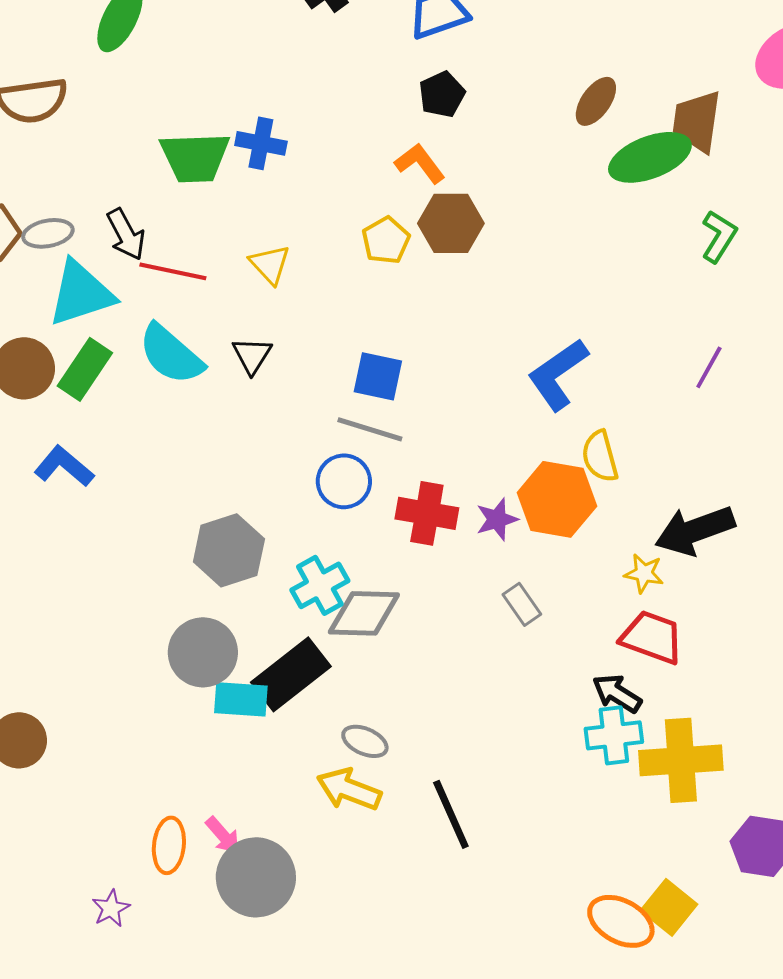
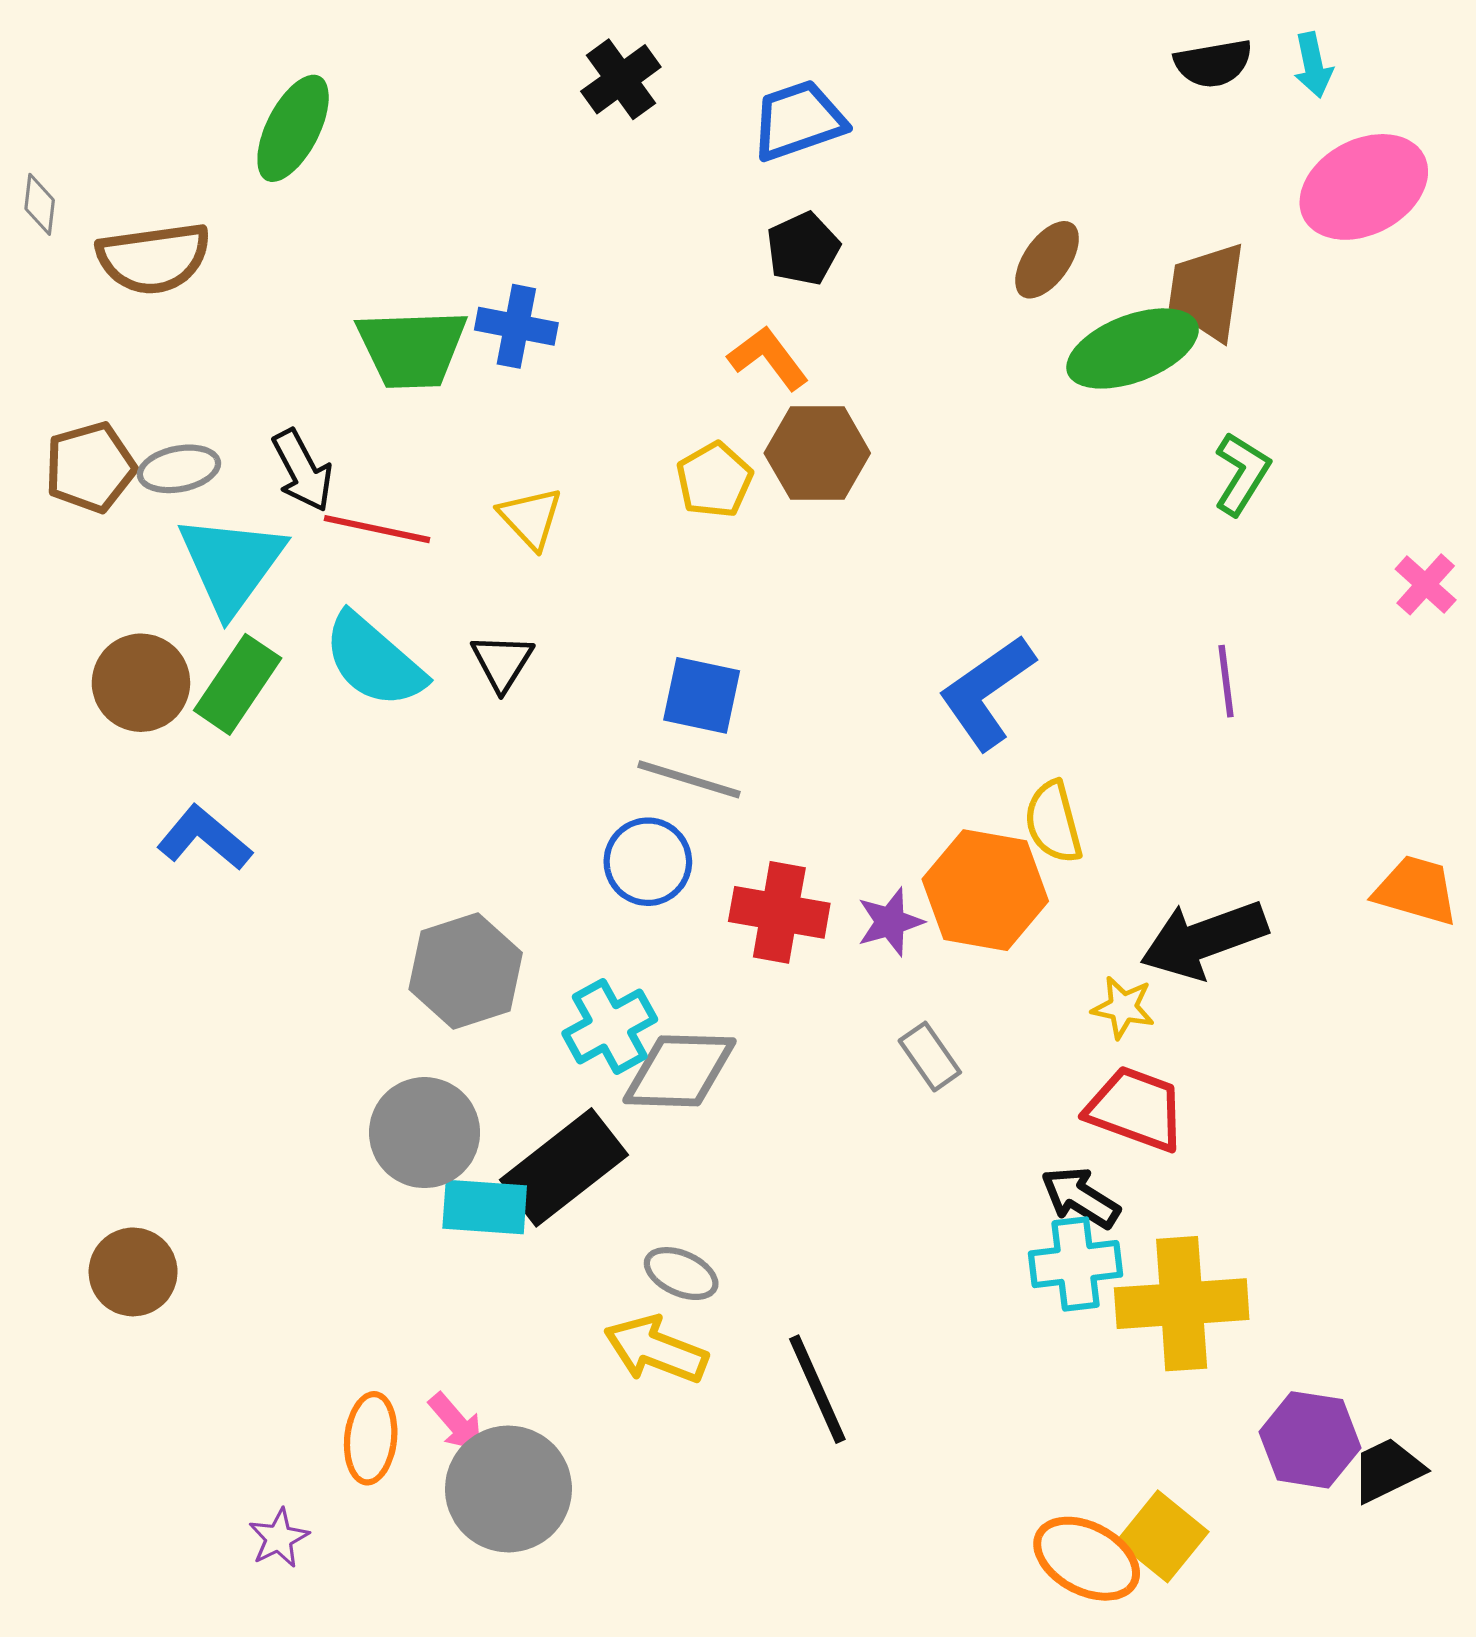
cyan triangle: (81, 293) -> (231, 564), turned -36
purple line: (709, 367) -> (1226, 681), turned -36

